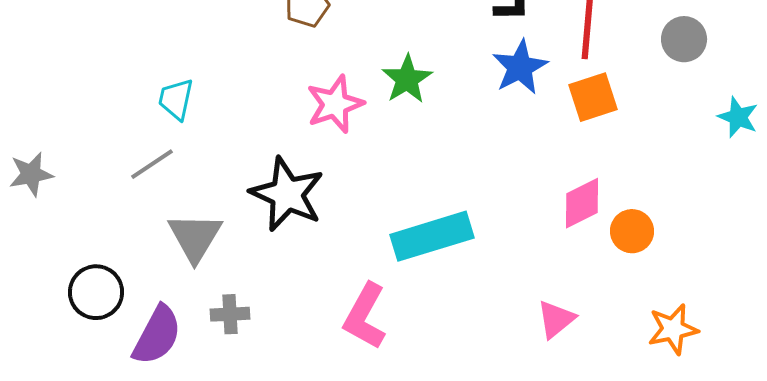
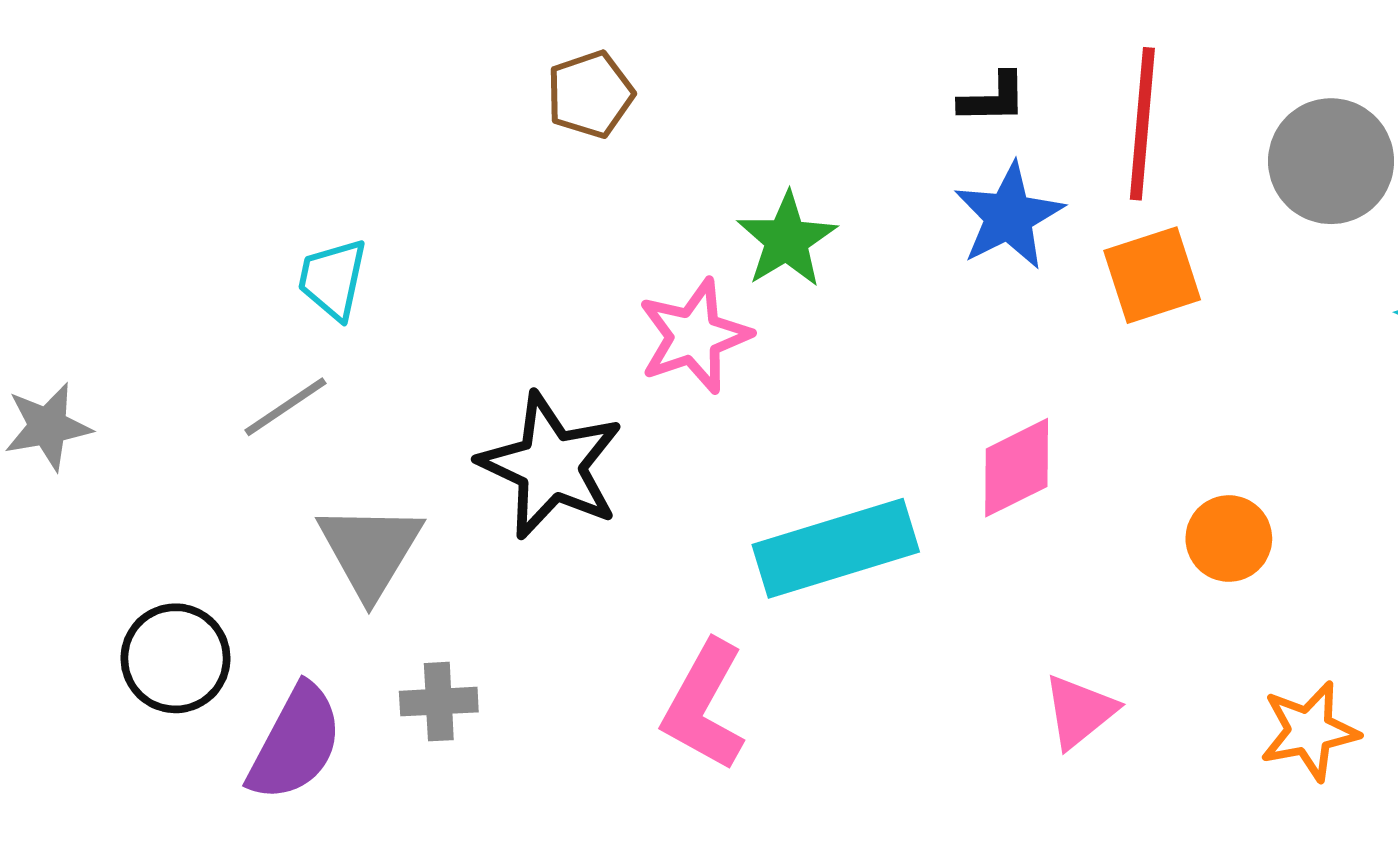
gray circle: (684, 39) -> (1331, 161), size x1.4
pink star: (335, 104) -> (694, 336), moved
pink diamond: (582, 203) -> (1017, 468), moved

